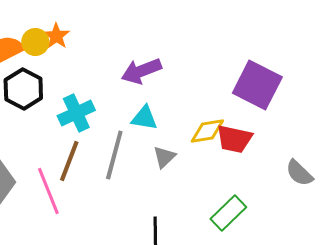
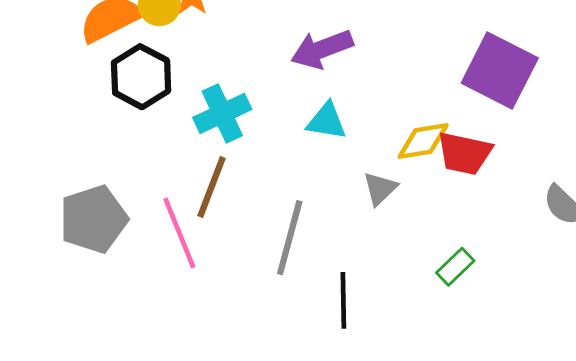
gray line: (114, 155) -> (290, 238), moved
gray triangle: (164, 157) -> (380, 189), moved
green rectangle: (228, 213) -> (455, 267), size x0.7

